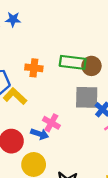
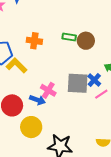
green rectangle: (73, 62) -> (69, 37), size x0.6
gray square: (87, 97) -> (78, 83), moved

